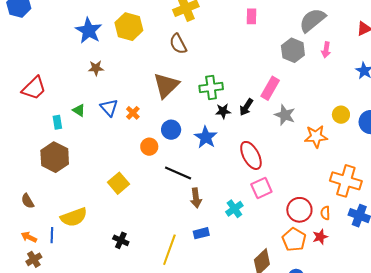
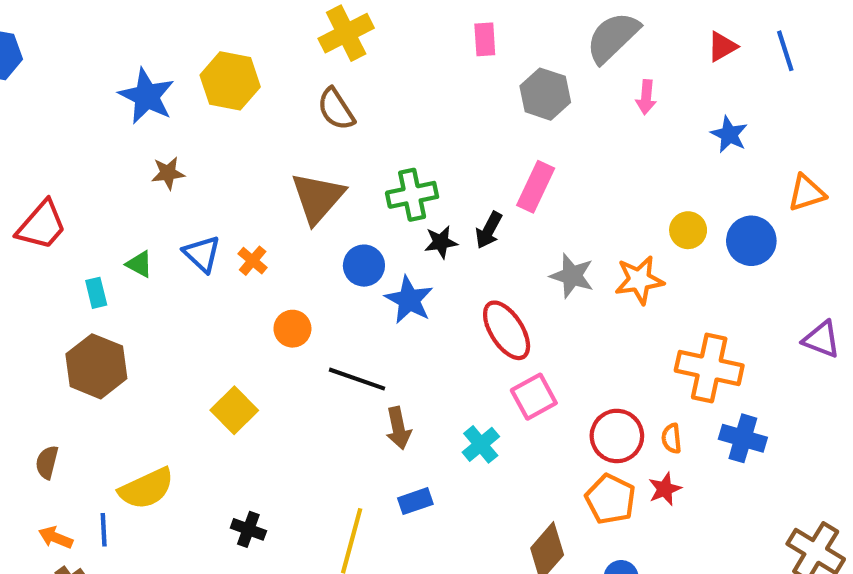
gray hexagon: (293, 50) -> (545, 94), moved
gray star: (285, 115) -> (572, 276), moved
blue circle: (171, 130) -> (364, 266), moved
brown semicircle: (28, 201) -> (47, 462), turned 49

